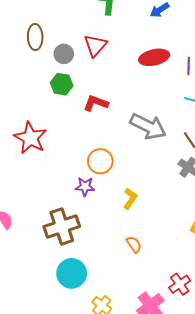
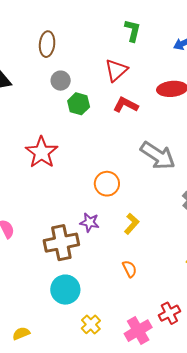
brown ellipse: (35, 37) -> (47, 44), moved
gray circle: (64, 54) -> (61, 81), moved
red L-shape: (96, 103) -> (126, 105), moved
purple star: (85, 187) -> (90, 222), moved

